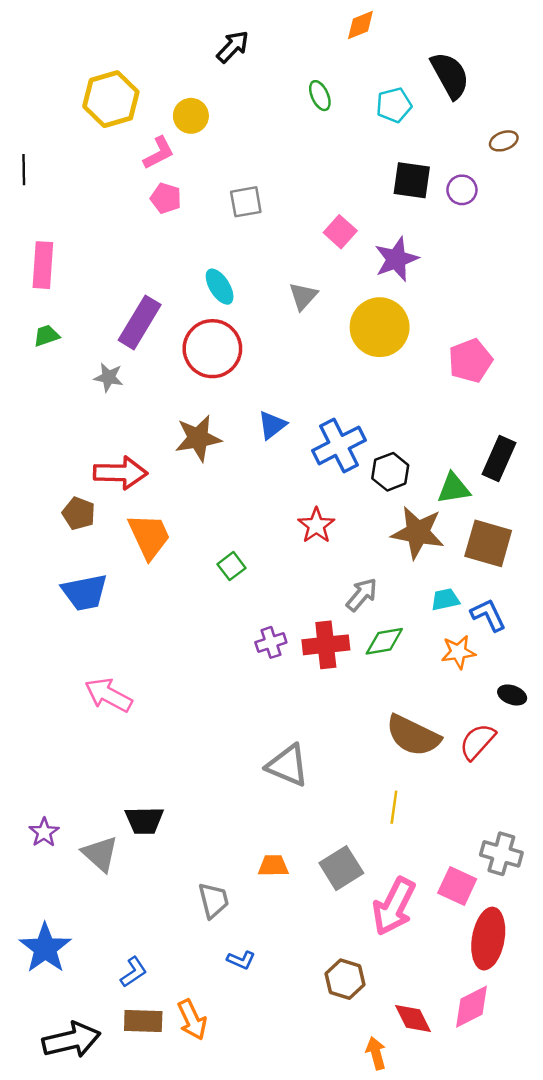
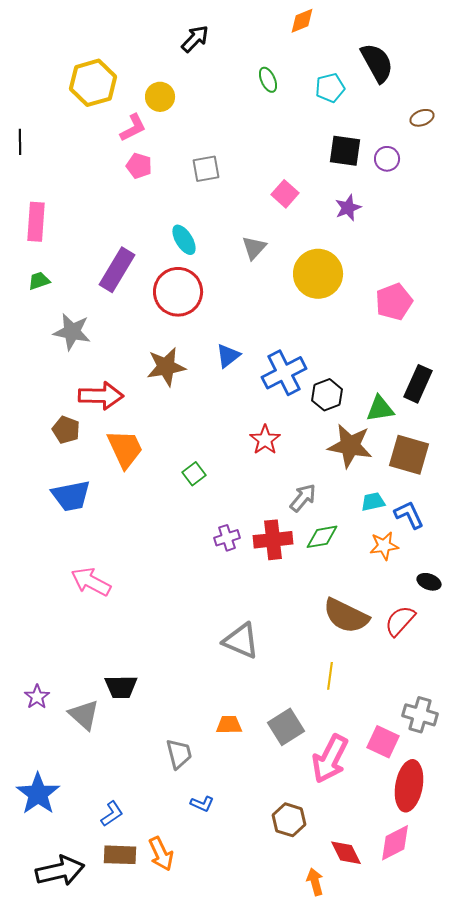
purple star: (396, 259) -> (348, 208), moved, size x0.7
gray star: (109, 377) -> (72, 332), moved, size x1.5

